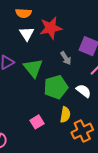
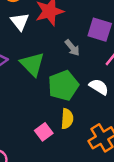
yellow semicircle: (65, 115) -> (67, 119), moved

